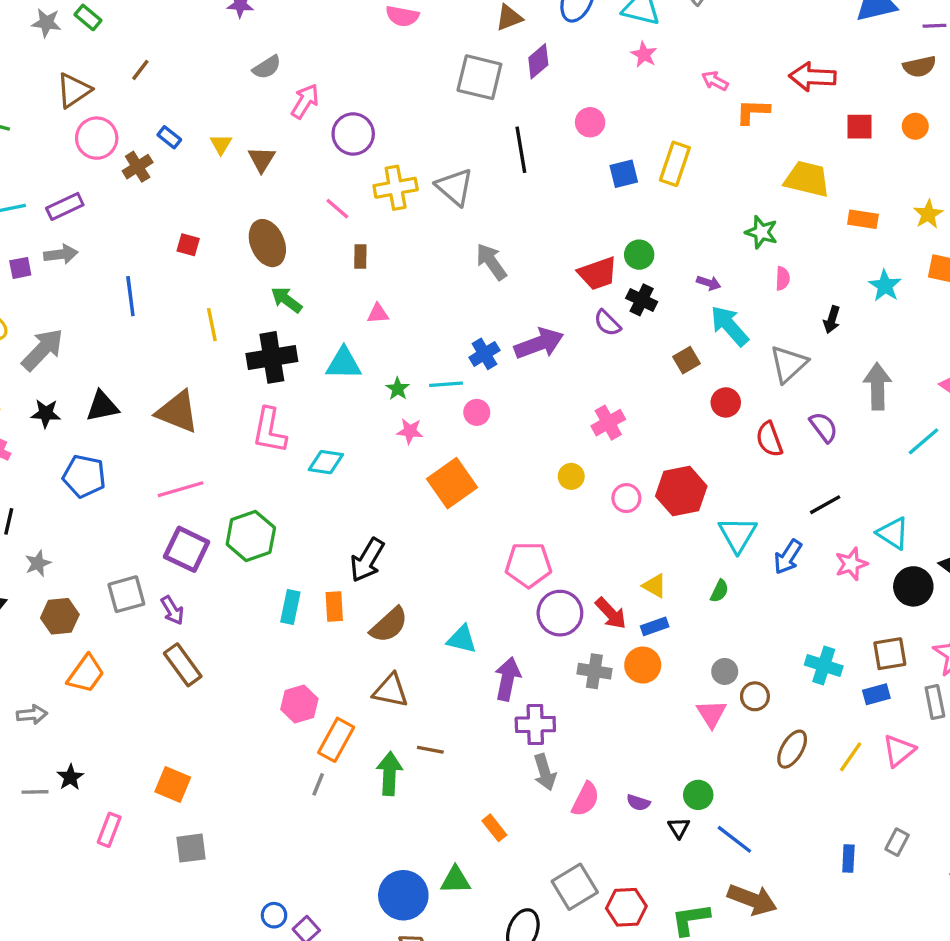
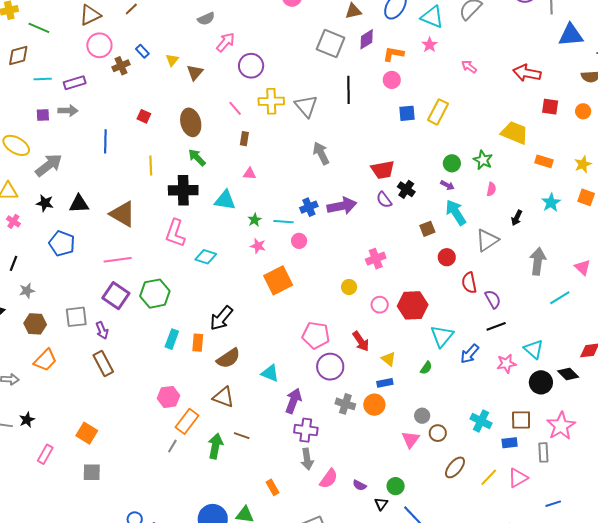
orange L-shape: (753, 112) -> (393, 54), moved
green circle: (639, 255) -> (452, 163), moved
purple semicircle: (824, 427) -> (493, 299), moved
red arrow: (611, 613) -> (361, 341), moved

